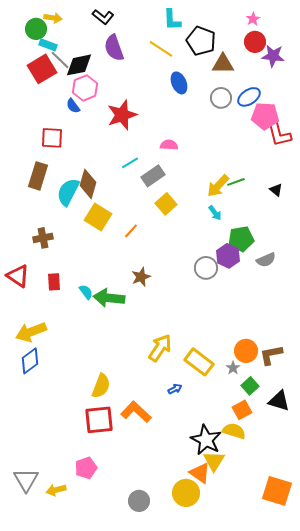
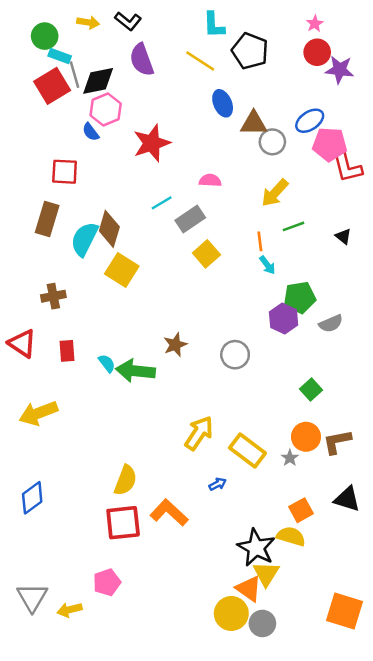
yellow arrow: (53, 18) -> (88, 22), moved
gray line: (60, 60) -> (75, 75), turned 30
brown triangle: (223, 64) -> (254, 123), moved
gray circle: (221, 98) -> (272, 142), moved
yellow arrow: (218, 186) -> (275, 193), moved
orange line: (131, 231) -> (260, 241), moved, turned -49
gray circle: (206, 268) -> (235, 355), moved
blue diamond: (30, 361) -> (32, 498), moved
green square: (250, 386) -> (311, 389), moved
gray circle: (139, 501) -> (262, 623), moved

